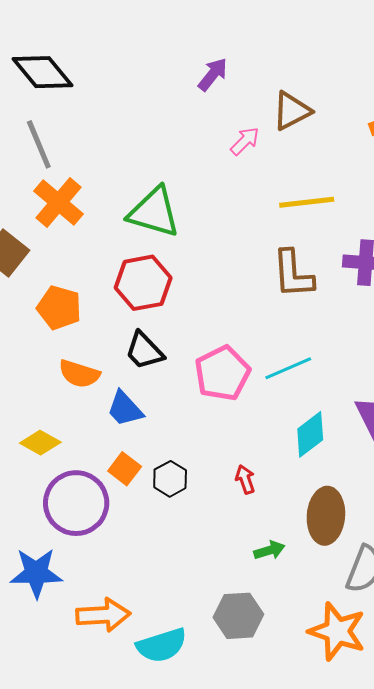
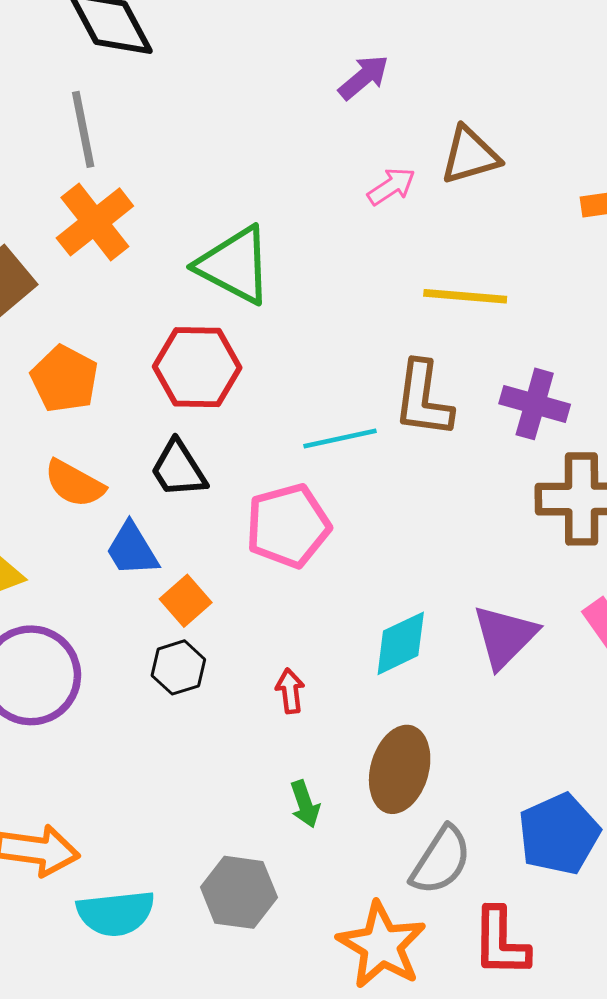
cyan line: (288, 368) -> (340, 438), moved
orange square: (125, 469) -> (186, 601), moved
green arrow: (269, 550) -> (305, 804), turned 76

